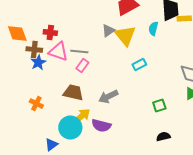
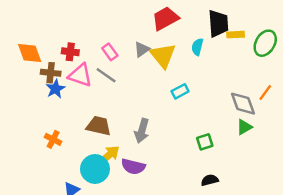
gray line: (79, 52) -> (106, 75), turned 30
pink rectangle: (82, 66) -> (110, 52), moved, turned -72
gray arrow: (108, 97) -> (142, 131), turned -48

